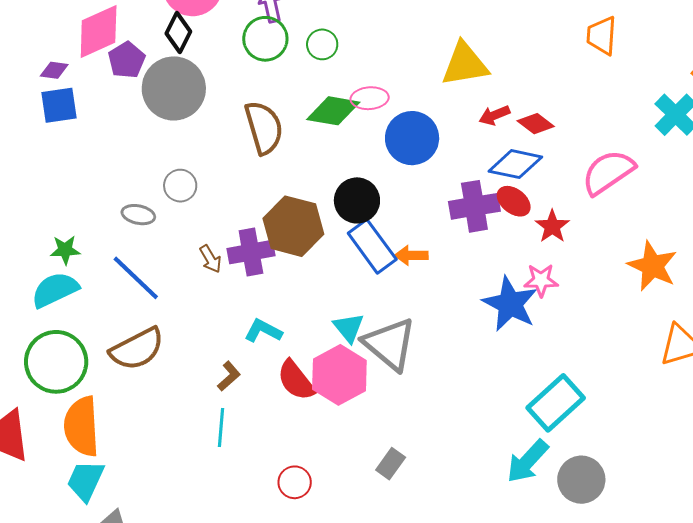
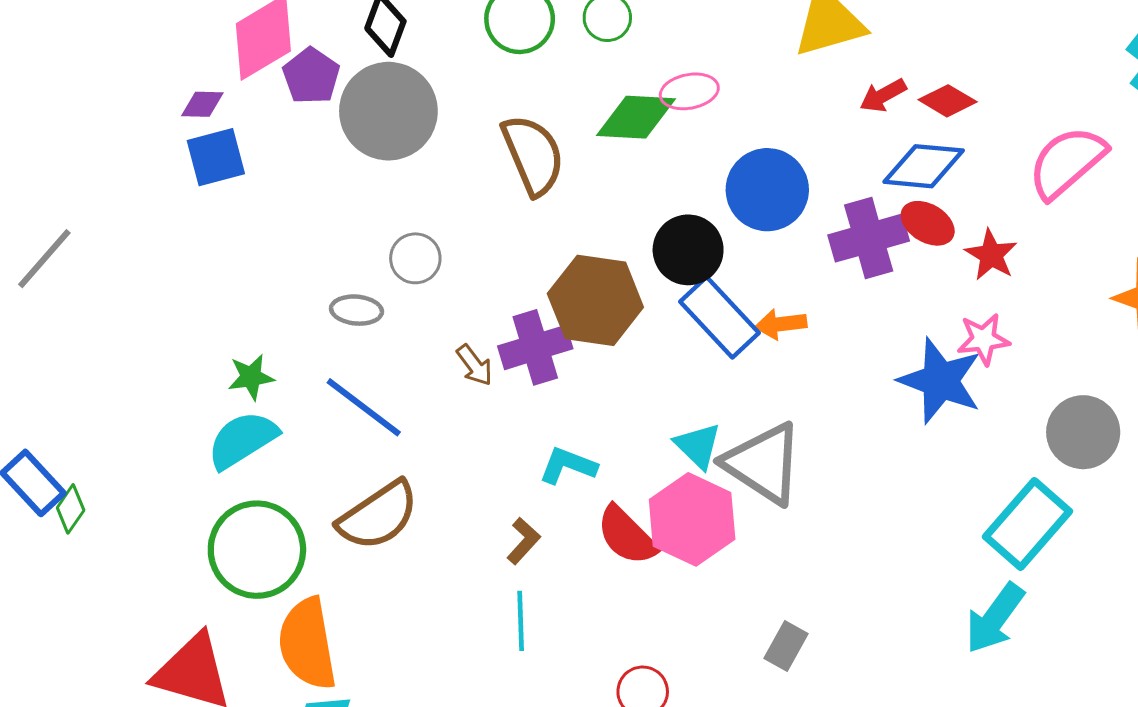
blue circle: (412, 138) -> (767, 190), moved
gray circle: (581, 480) -> (1083, 432), moved

